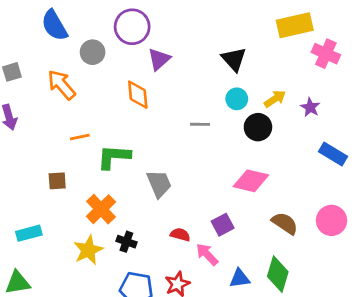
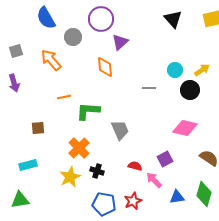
black triangle: (234, 59) -> (173, 19), moved
brown square: (57, 181) -> (38, 128), moved

